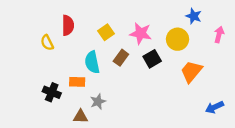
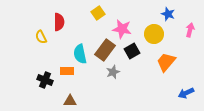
yellow square: (106, 32) -> (98, 13), moved
brown rectangle: (121, 58) -> (105, 50), size x1.5
gray star: (98, 102) -> (113, 72), moved

